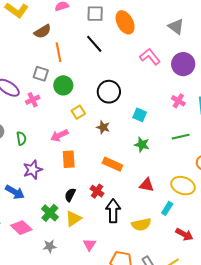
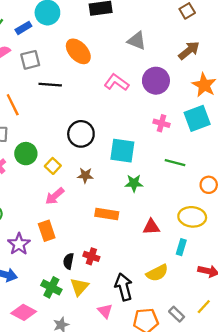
gray square: (95, 14) -> (30, 60), moved
black line: (94, 44) -> (50, 85), turned -30
green circle: (63, 85) -> (26, 154), moved
cyan square: (140, 115) -> (122, 151), size x1.6
pink arrow: (59, 135) -> (55, 196), moved
green line: (181, 137) -> (175, 163), turned 42
orange rectangle: (69, 159) -> (47, 231), moved
red cross: (97, 191) -> (91, 256), moved
black arrow: (113, 211) -> (124, 287), moved

